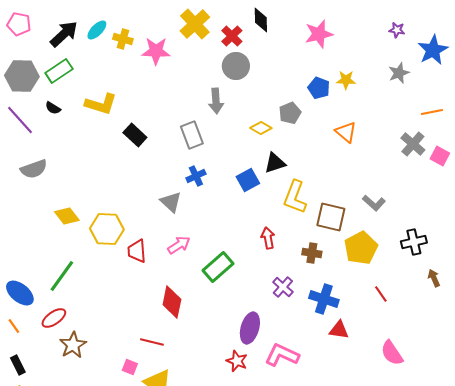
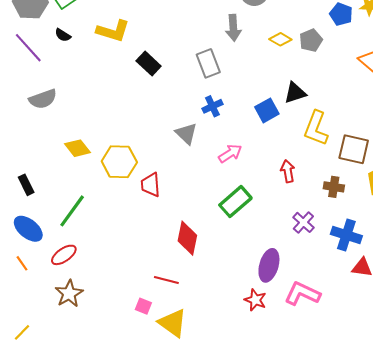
yellow diamond: (261, 128) -> (280, 39), moved
pink arrow: (179, 245) -> (230, 153), moved
brown star: (73, 345) -> (69, 294), moved
black rectangle: (18, 365) -> (26, 185), moved

